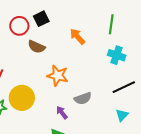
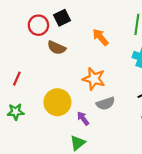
orange star: (58, 76) -> (94, 79), moved
yellow circle: (22, 98) -> (57, 102), moved

